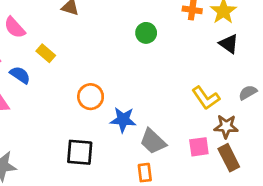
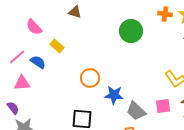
green circle: (146, 33) -> (131, 31), size x1.5
pink square: (199, 147) -> (163, 106), moved

